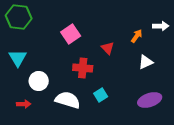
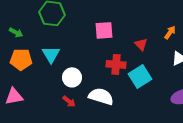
pink square: (71, 34) -> (104, 30), turned 30
cyan square: (101, 95) -> (140, 76), moved, size x1.6
red arrow: (24, 104) -> (69, 101), moved, turned 40

